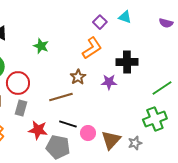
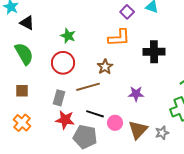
orange L-shape: (92, 48) -> (119, 38), turned 30
purple star: (109, 82) -> (136, 94), moved
red circle: (18, 83) -> (63, 63), moved
gray rectangle: (21, 108) -> (59, 98), moved

